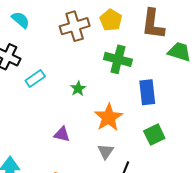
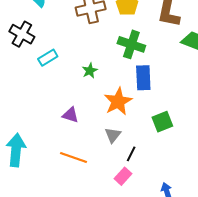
blue rectangle: (147, 92) -> (143, 78), moved

